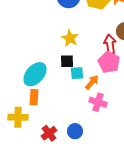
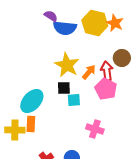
yellow star: (70, 38) -> (67, 65), size x1.4
orange arrow: (92, 82) -> (89, 72), moved
yellow cross: (18, 117) -> (15, 130), moved

